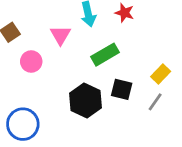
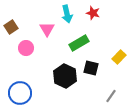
gray line: (155, 102) -> (111, 96), moved

